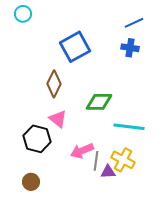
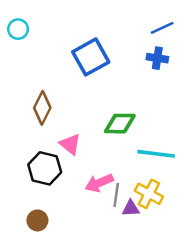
cyan circle: (23, 14) -> (18, 29), moved
brown diamond: (54, 84) -> (42, 108), moved

